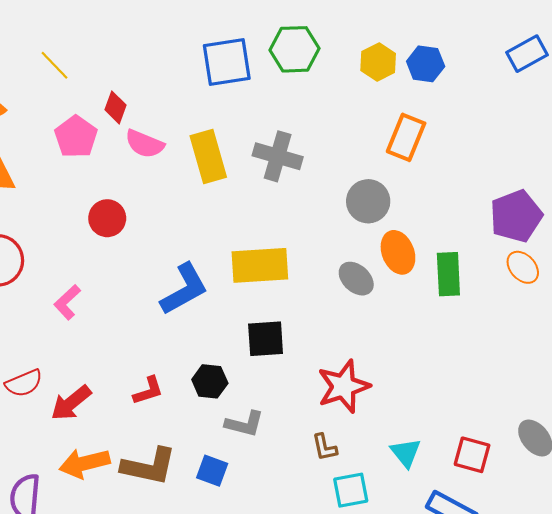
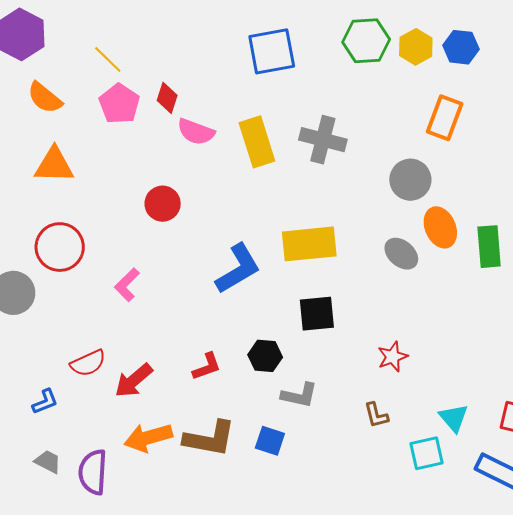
green hexagon: (294, 49) -> (366, 41), moved
pink pentagon: (76, 137) -> (119, 104), moved
red star: (344, 386) -> (393, 357), size x0.6
cyan square: (351, 490) -> (426, 453), moved

